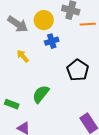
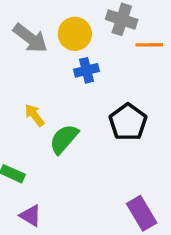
yellow arrow: (23, 56) -> (34, 115), moved
green semicircle: (41, 94) -> (64, 139), moved

